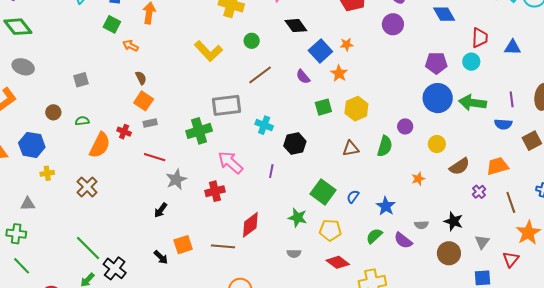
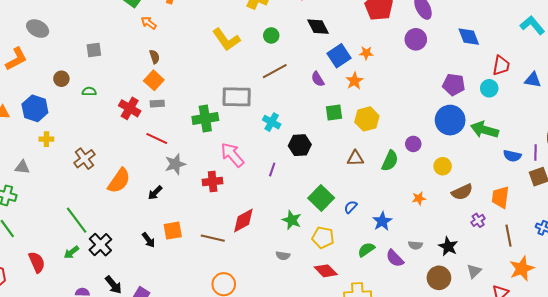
purple line: (512, 99) -> (535, 152), moved
red cross: (124, 132) -> (130, 108), size x1.5
orange semicircle: (100, 145) -> (119, 181), moved
orange trapezoid: (497, 166) -> (500, 197), turned -75

